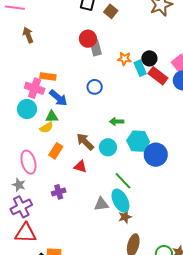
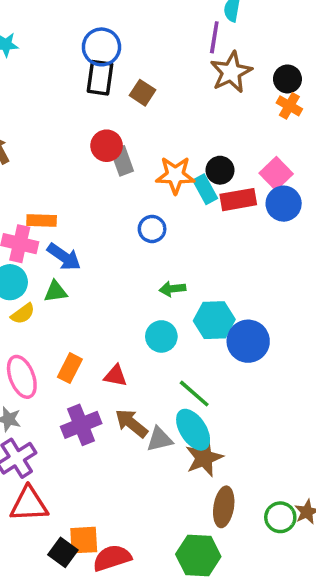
orange star: (124, 59) -> (175, 175), size x1.5
red rectangle: (158, 76) -> (238, 200), turned -42
blue circle: (95, 87) -> (152, 229), moved
yellow semicircle: (46, 128) -> (23, 314), moved
brown arrow: (85, 142) -> (131, 423), moved
orange rectangle: (56, 151) -> (70, 368), moved
purple cross: (59, 192) -> (81, 425), size x1.5
brown star: (125, 217) -> (204, 458), size x1.5

